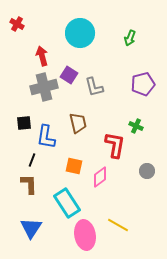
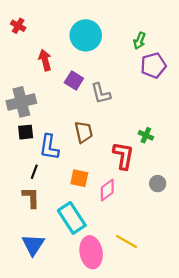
purple pentagon: (143, 84) -> (153, 65), moved
gray cross: (44, 87) -> (21, 102), moved

